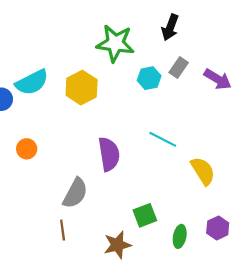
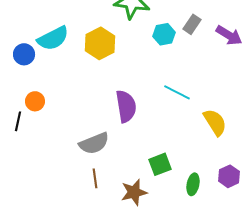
orange circle: (27, 149) -> (35, 101), moved
gray semicircle: (75, 193) -> (94, 143), turned 40
brown line: (63, 230) -> (95, 178), moved

